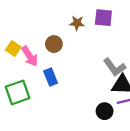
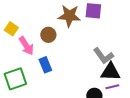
brown star: (77, 23) -> (69, 16), size x1.6
yellow square: (13, 48) -> (11, 29), moved

